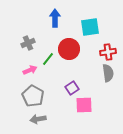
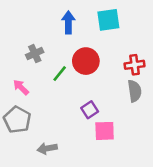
cyan square: (90, 27) -> (108, 20), moved
pink arrow: (30, 70) -> (21, 87), moved, turned -112
gray pentagon: (33, 96) -> (17, 120), moved

